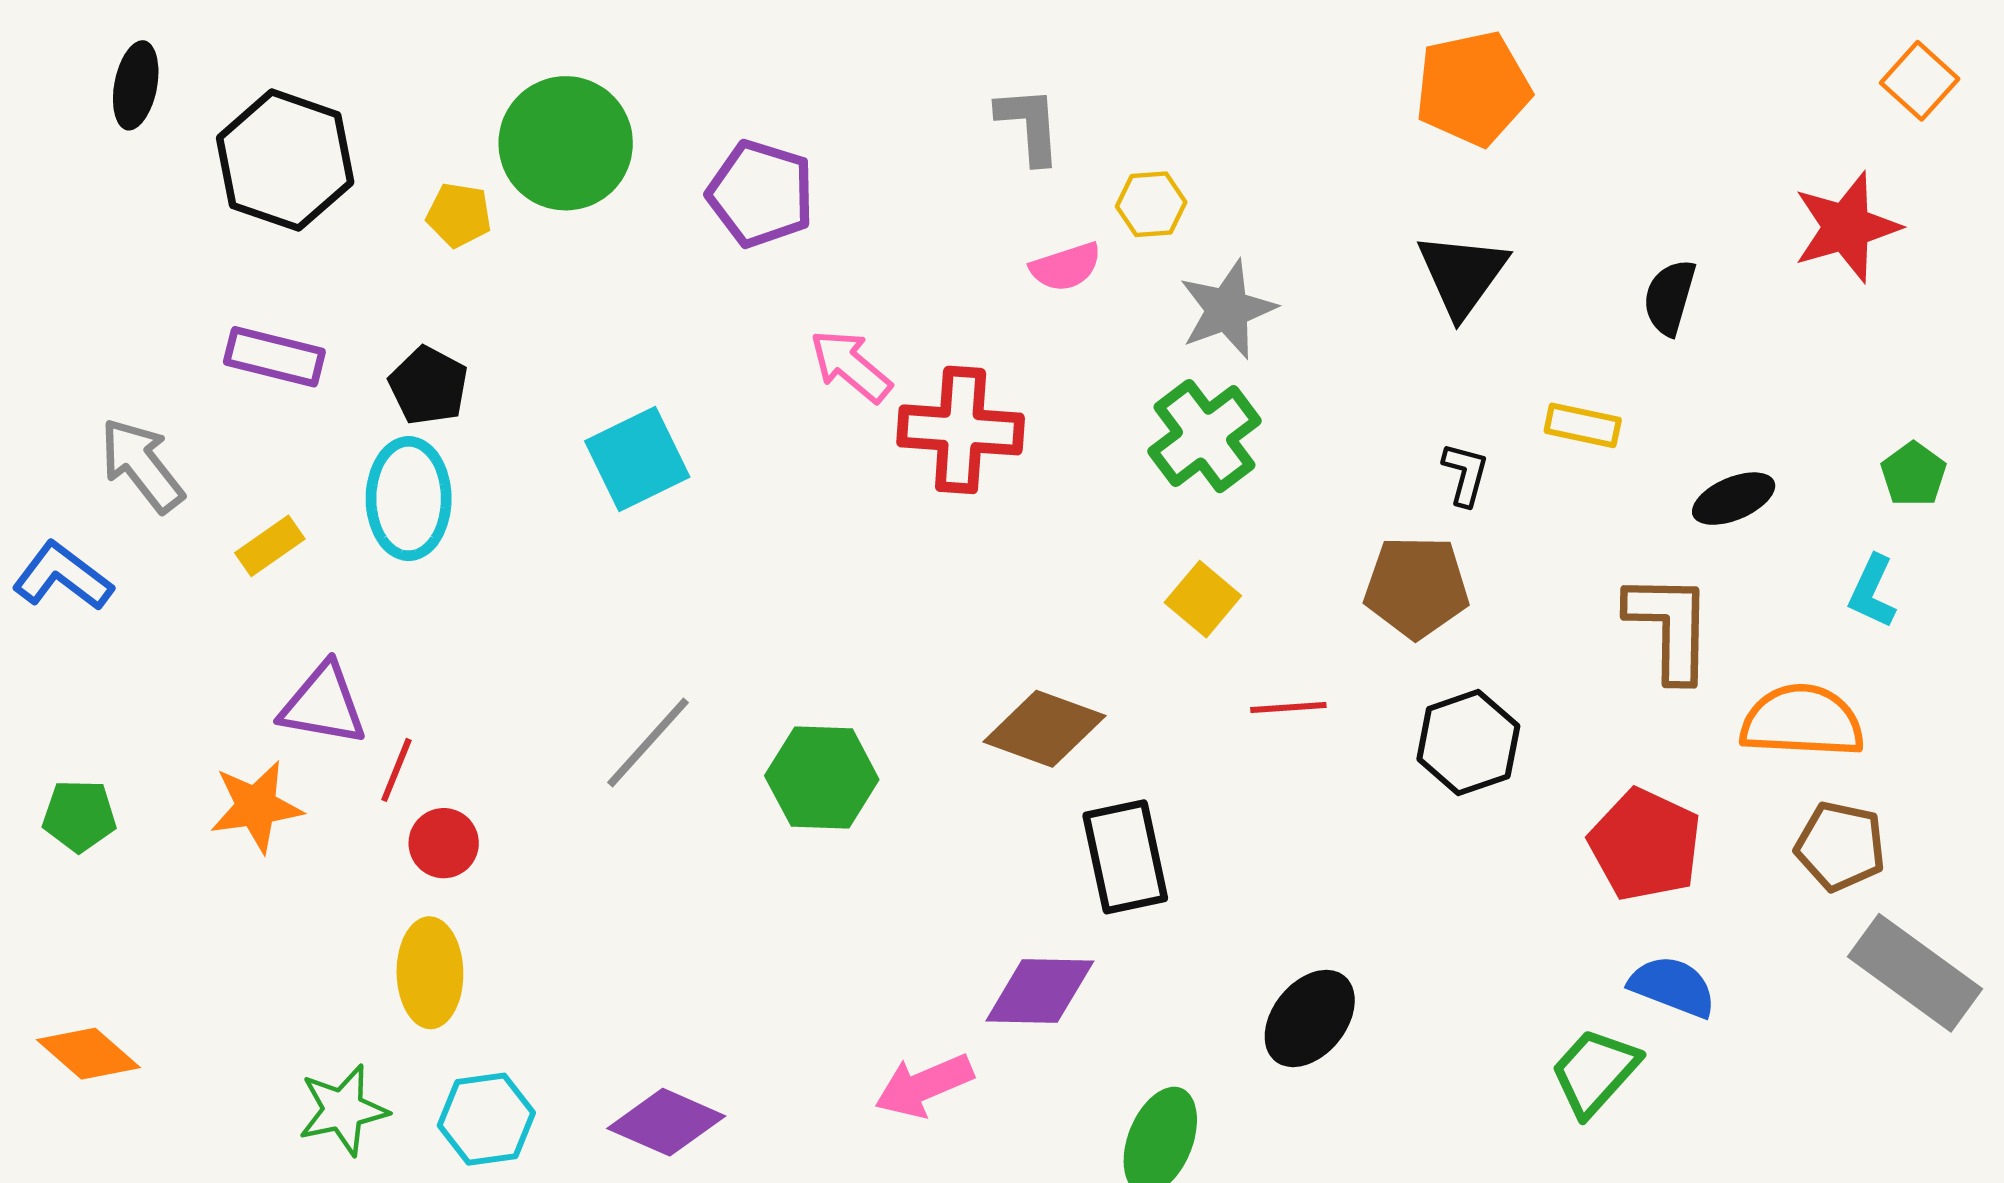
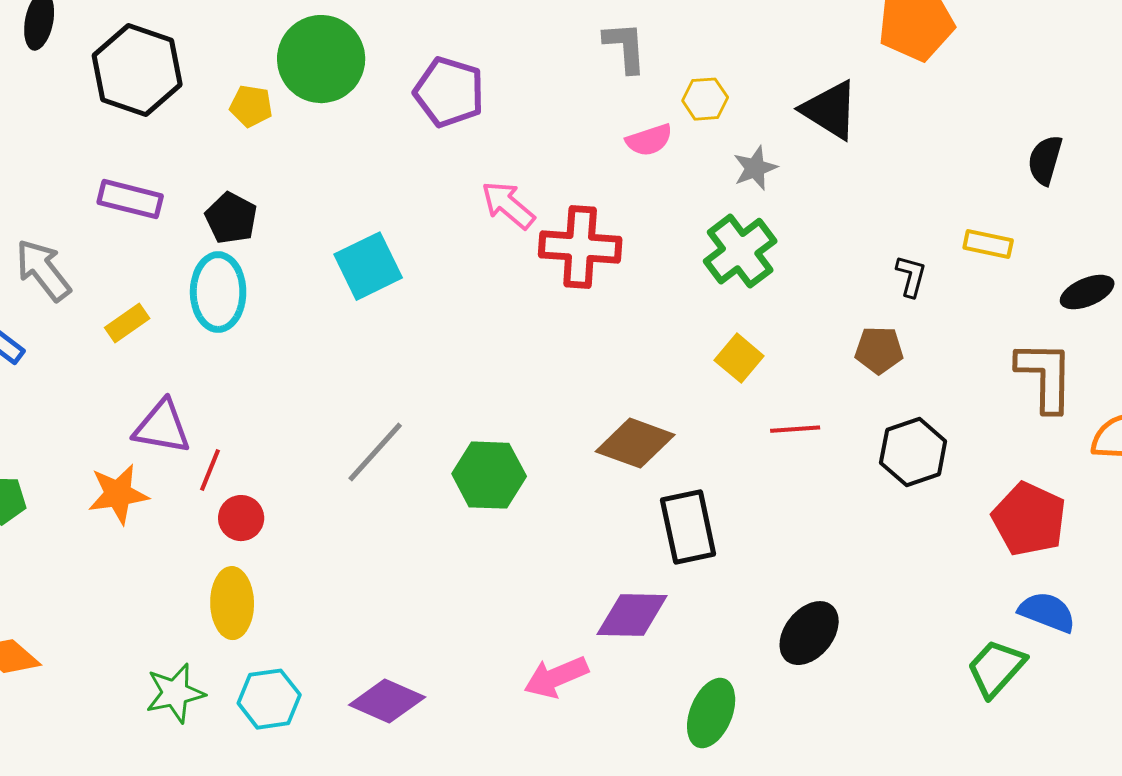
black triangle: (1462, 274) -> (830, 110), moved, turned -34
gray star: (1227, 310) -> (755, 168), size x0.7
brown pentagon: (1416, 587) -> (879, 350), size x0.7

